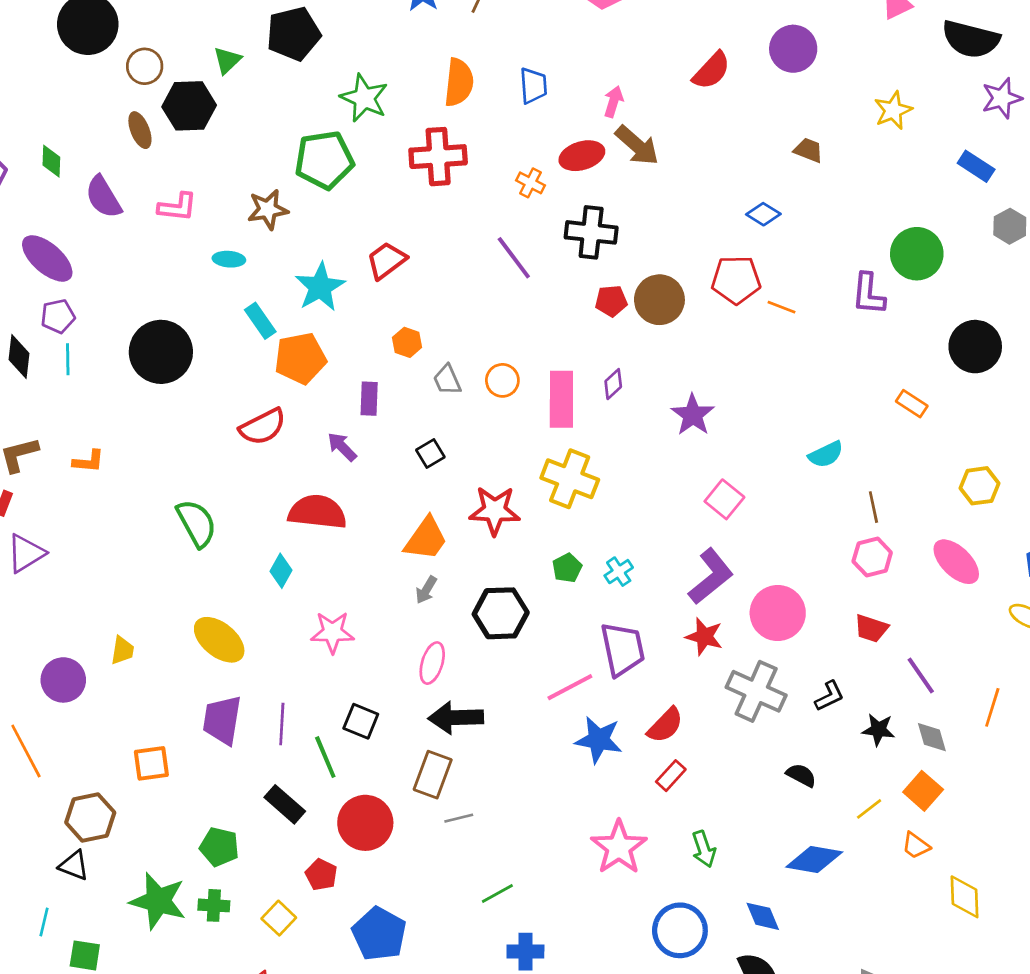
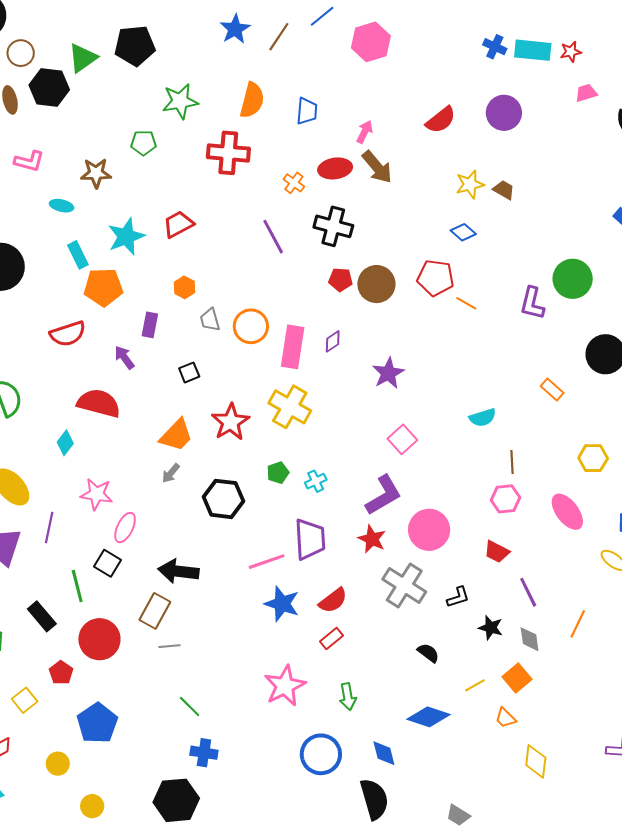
green triangle: (227, 60) -> (83, 58), size x1.4
green star: (364, 98) -> (180, 101), turned 30
yellow star: (893, 110) -> (470, 184), moved
green pentagon: (324, 160) -> (143, 143), size x0.6
orange circle: (502, 380) -> (251, 326), size x1.4
red star: (495, 511) -> (231, 422), turned 30
pink ellipse: (432, 663) -> (125, 528), moved
purple line: (282, 724) -> (49, 527), moved
green line: (497, 894) -> (190, 706), turned 65

